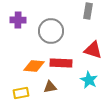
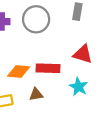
gray circle: (51, 31) -> (36, 19), moved

